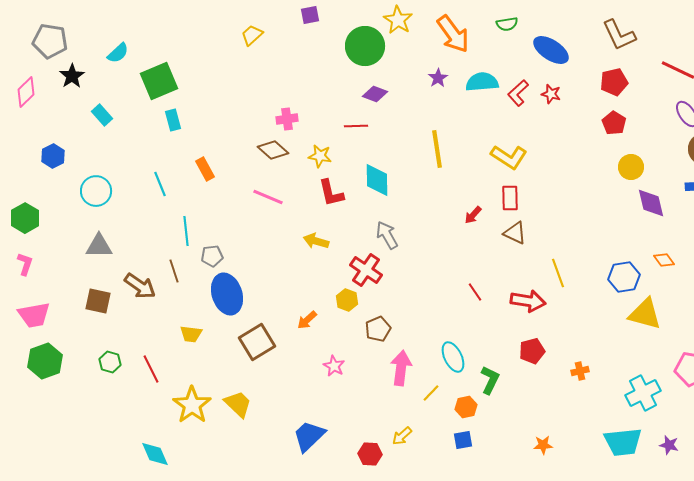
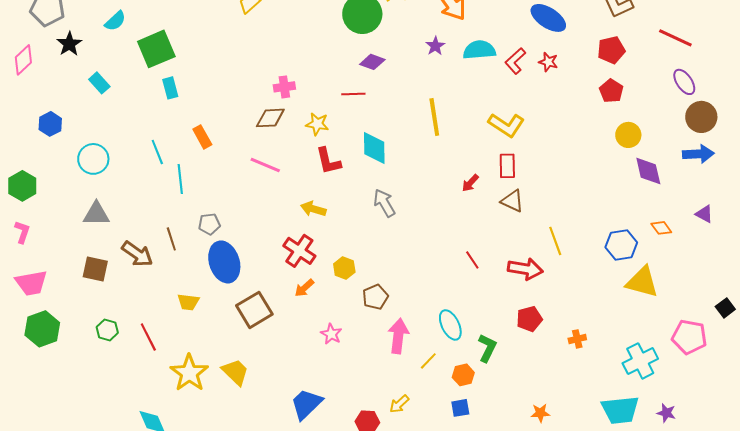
brown diamond: (273, 150) -> (270, 118), turned -44
cyan line: (186, 231) -> (180, 179), moved
red cross: (366, 270) -> (299, 251), moved

